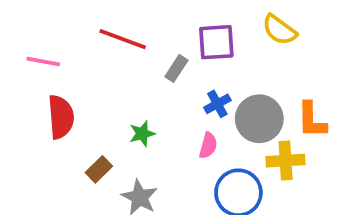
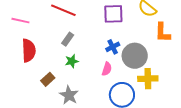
gray rectangle: (176, 68) -> (68, 39), moved
orange L-shape: (312, 120) -> (163, 33), moved

